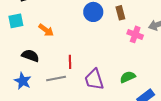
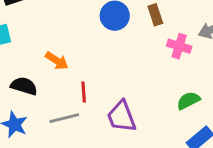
orange arrow: (46, 30) -> (57, 61), moved
green semicircle: (128, 77) -> (188, 101), moved

